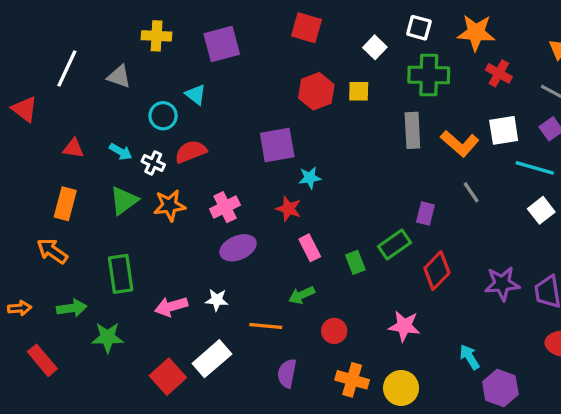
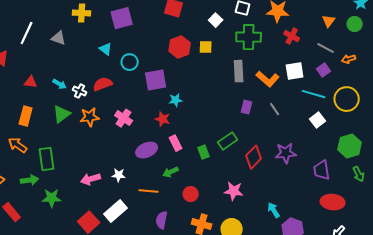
cyan circle: (163, 116) -> (130, 62), moved
pink cross: (225, 207) -> (124, 118), turned -30
purple rectangle: (425, 214) -> (247, 107), moved
purple ellipse: (238, 248) -> (147, 150), moved
green rectangle: (121, 274) -> (47, 159), moved
purple star: (502, 284) -> (286, 153), moved

